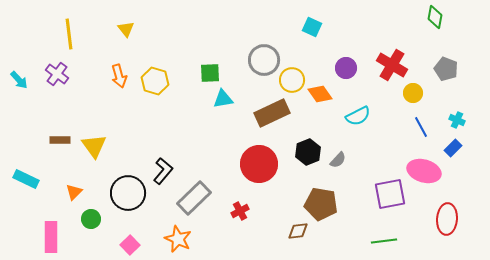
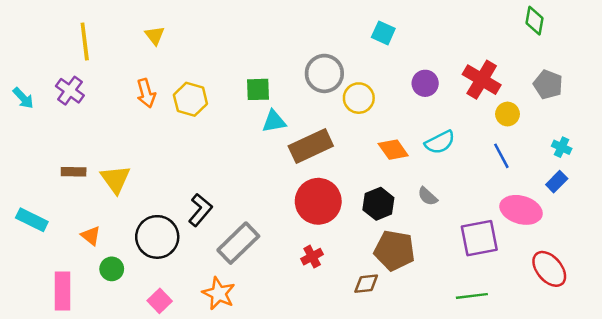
orange diamond: (320, 94) -> (393, 150), moved
brown rectangle: (272, 113) -> (311, 146), moved
blue line: (421, 127) -> (501, 156), moved
black hexagon: (308, 152) -> (378, 204), moved
gray semicircle: (338, 160) -> (428, 196), moved, turned 90
orange triangle: (74, 192) -> (91, 236), turned -36
red cross: (240, 211) -> (312, 257), moved
red ellipse: (447, 219) -> (549, 269), turned -44

